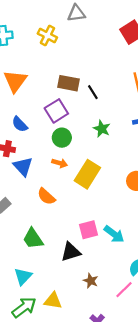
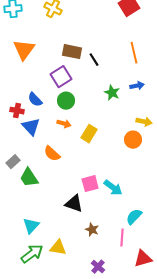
blue semicircle: (20, 124) -> (35, 100), moved
green star: (102, 129) -> (112, 93), moved
yellow rectangle: (87, 174) -> (89, 134), size x0.7
green trapezoid: (33, 239) -> (29, 178), moved
black triangle: (71, 252) -> (74, 204), turned 36
pink line: (124, 290) -> (122, 238), turned -42

